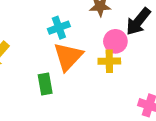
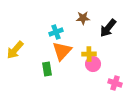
pink circle: (115, 41) -> (93, 64), moved

